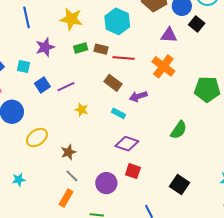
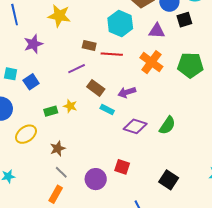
cyan hexagon: (117, 21) -> (120, 23), moved
black square: (197, 24) -> (184, 20), turned 35
green rectangle: (81, 48) -> (51, 111), moved
cyan square: (23, 66) -> (11, 74), moved
brown rectangle: (113, 83) -> (96, 88), moved
purple line: (66, 87) -> (77, 69), moved
green pentagon: (207, 89) -> (190, 65), moved
purple diamond: (127, 144) -> (135, 126), moved

